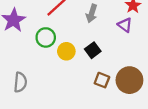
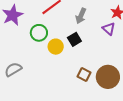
black square: (93, 50) -> (74, 39), moved
gray semicircle: (20, 82) -> (13, 69), turned -132

